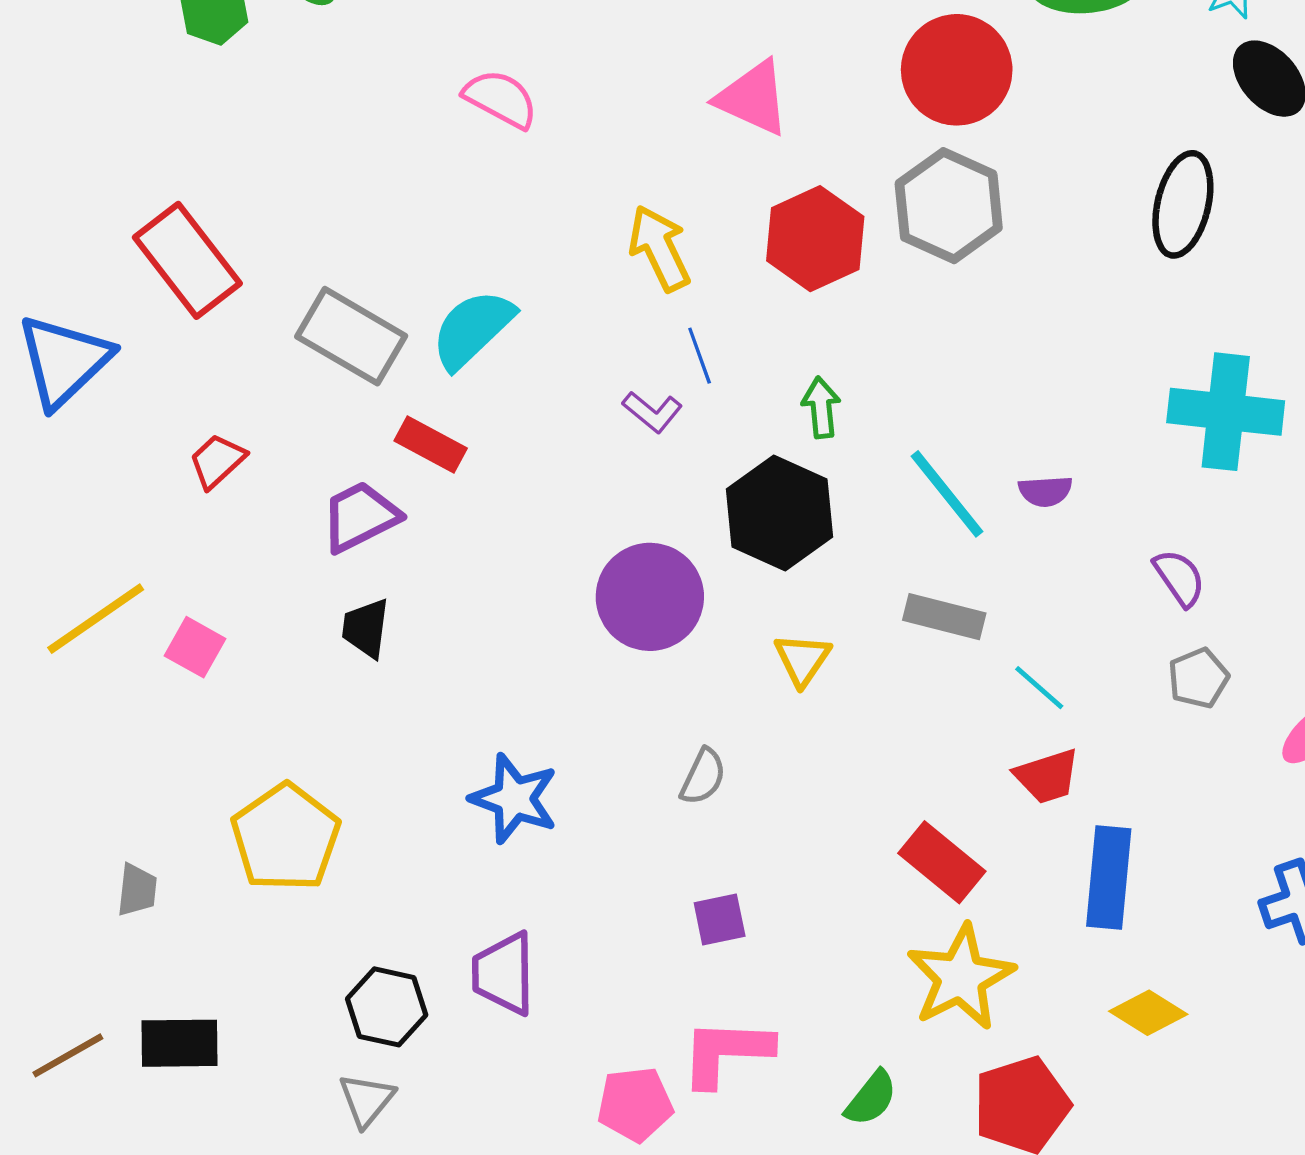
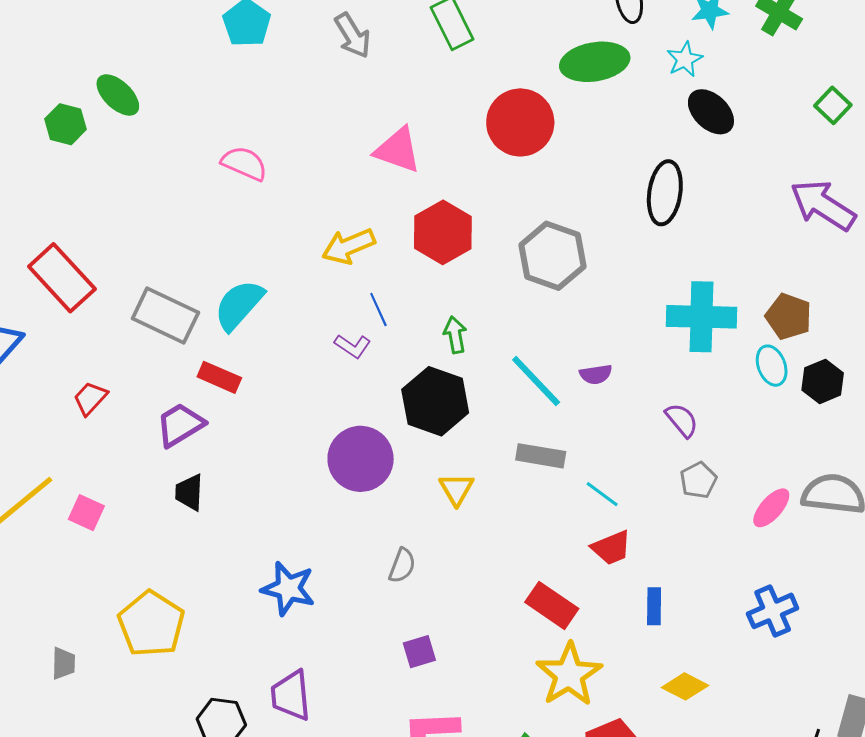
gray hexagon: (949, 206) -> (552, 256), moved
yellow arrow: (659, 248) -> (349, 246), turned -82
blue rectangle: (1109, 878) -> (654, 606), size x0.6

